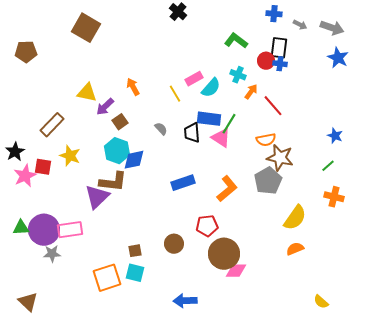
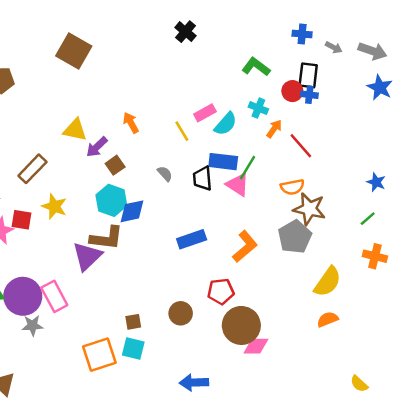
pink rectangle: (70, 230) -> (54, 296), turned 70

